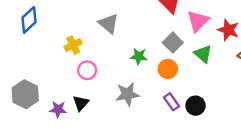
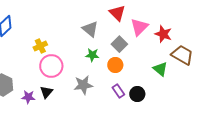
gray triangle: (108, 24) -> (90, 29), moved
green triangle: (203, 54) -> (160, 69), moved
pink circle: (87, 70) -> (51, 66), size x1.5

